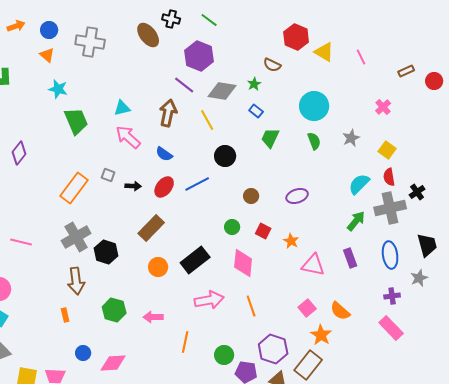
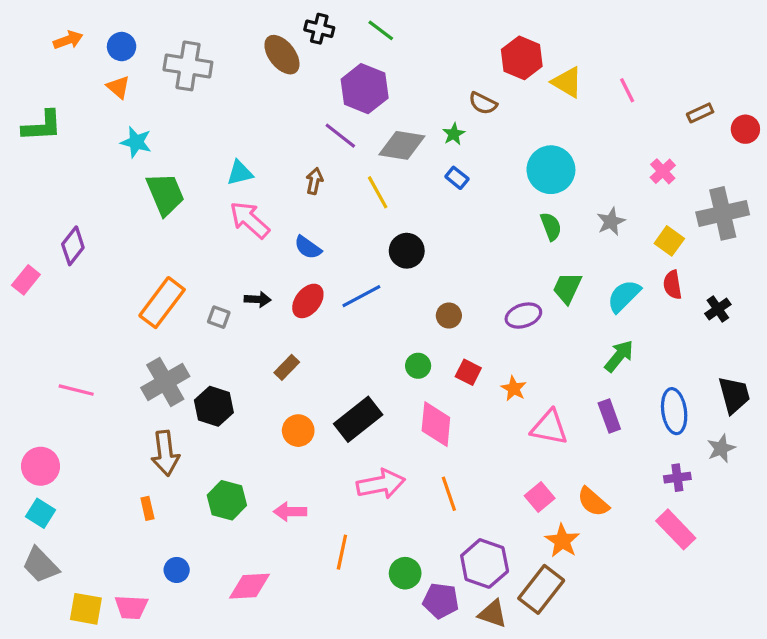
brown arrow: (168, 113) -> (314, 181), size x0.6
green trapezoid: (270, 138) -> (567, 288), moved
gray square: (108, 175) -> (219, 317), moved
gray cross: (390, 208) -> (723, 213), moved
brown rectangle: (151, 228) -> (287, 367), size x0.6
pink diamond: (113, 363) -> (250, 586), moved

